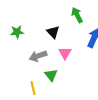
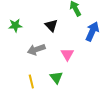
pink triangle: (65, 53) -> (67, 54), moved
green triangle: (51, 75) -> (56, 77), moved

